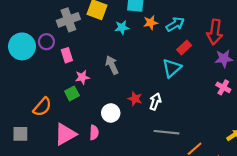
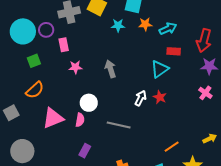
red rectangle: (184, 48) -> (174, 51), turned 40
gray arrow: (112, 65) -> (110, 69), moved
green square: (72, 93) -> (34, 61), moved
red star: (135, 99) -> (160, 97), moved
white circle: (111, 113) -> (89, 103), moved
gray line: (167, 132) -> (119, 125), moved
gray square: (20, 134) -> (11, 113), turned -35

